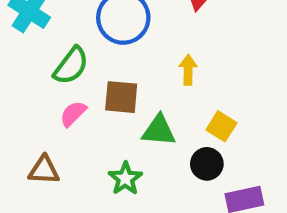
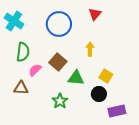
green semicircle: (71, 66) -> (23, 52), moved, turned -30
brown square: (121, 97) -> (58, 62), turned 36
brown triangle: (44, 170) -> (21, 88), moved

